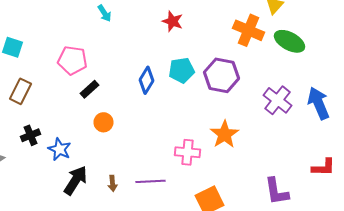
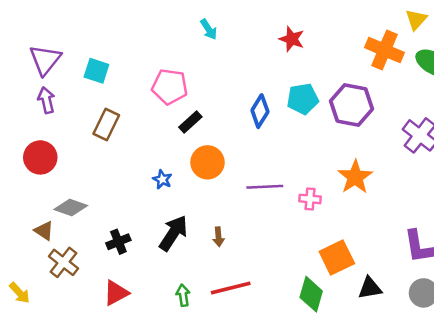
orange circle: (104, 122) -> (207, 162), size x1.4
black cross: (30, 135) -> (118, 242), moved
blue star: (60, 149) -> (162, 179), moved, size x0.7
pink cross: (188, 152) -> (310, 199), size x0.7
purple line: (150, 181) -> (265, 187), moved

